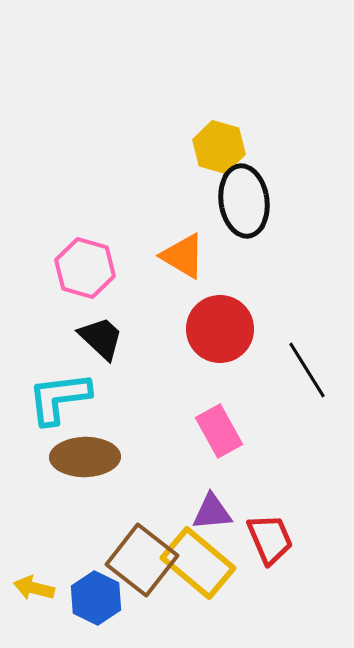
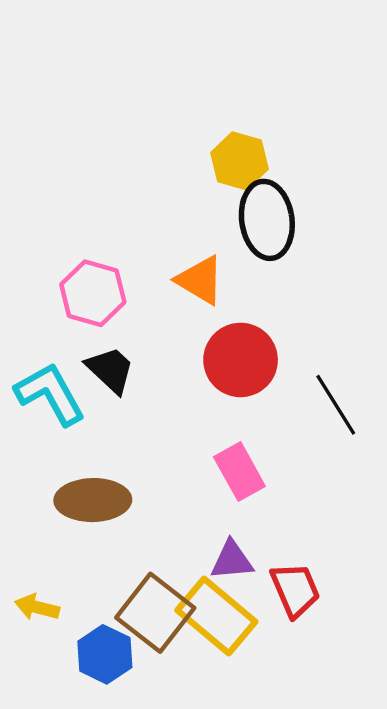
cyan L-shape: (59, 398) -> (50, 394), moved, turned 68
yellow arrow: (34, 588) -> (37, 607), moved

